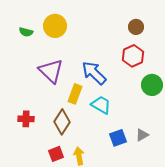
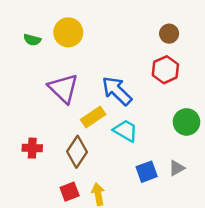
green circle: (152, 85) -> (187, 122), moved
yellow rectangle: (75, 94) -> (93, 117), turned 36

